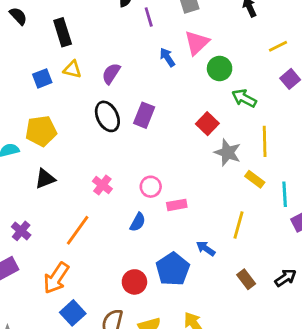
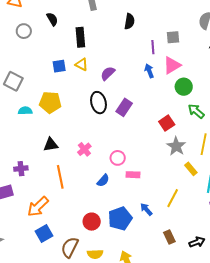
purple line: (149, 17) -> (153, 47), moved
black triangle: (45, 179) -> (51, 145), moved
orange line: (78, 230) -> (60, 177), turned -60
purple cross: (21, 231) -> (21, 169), turned 32

